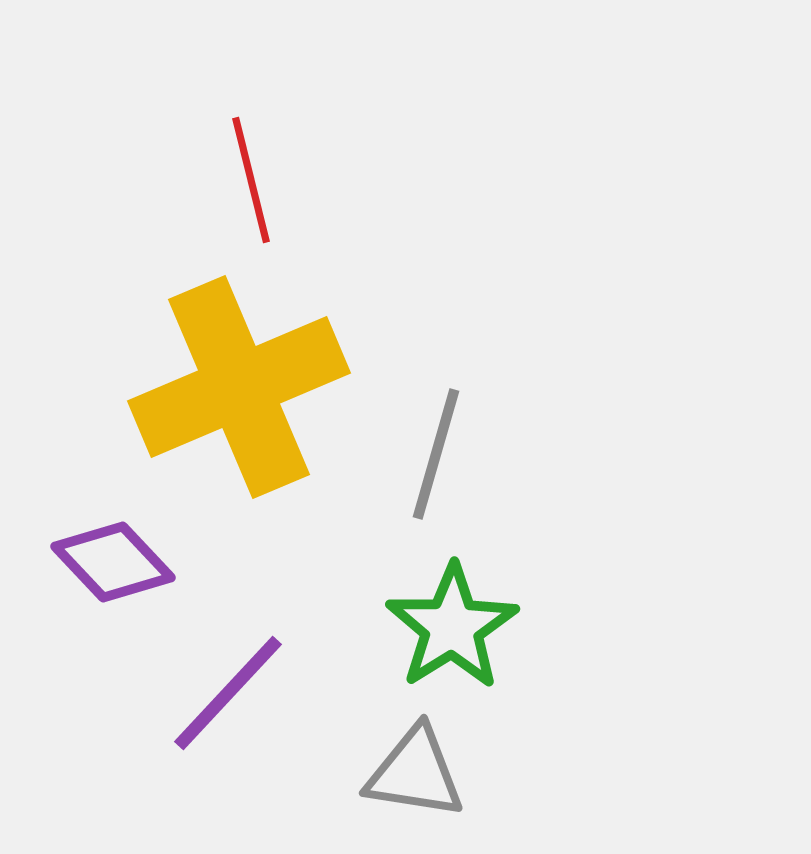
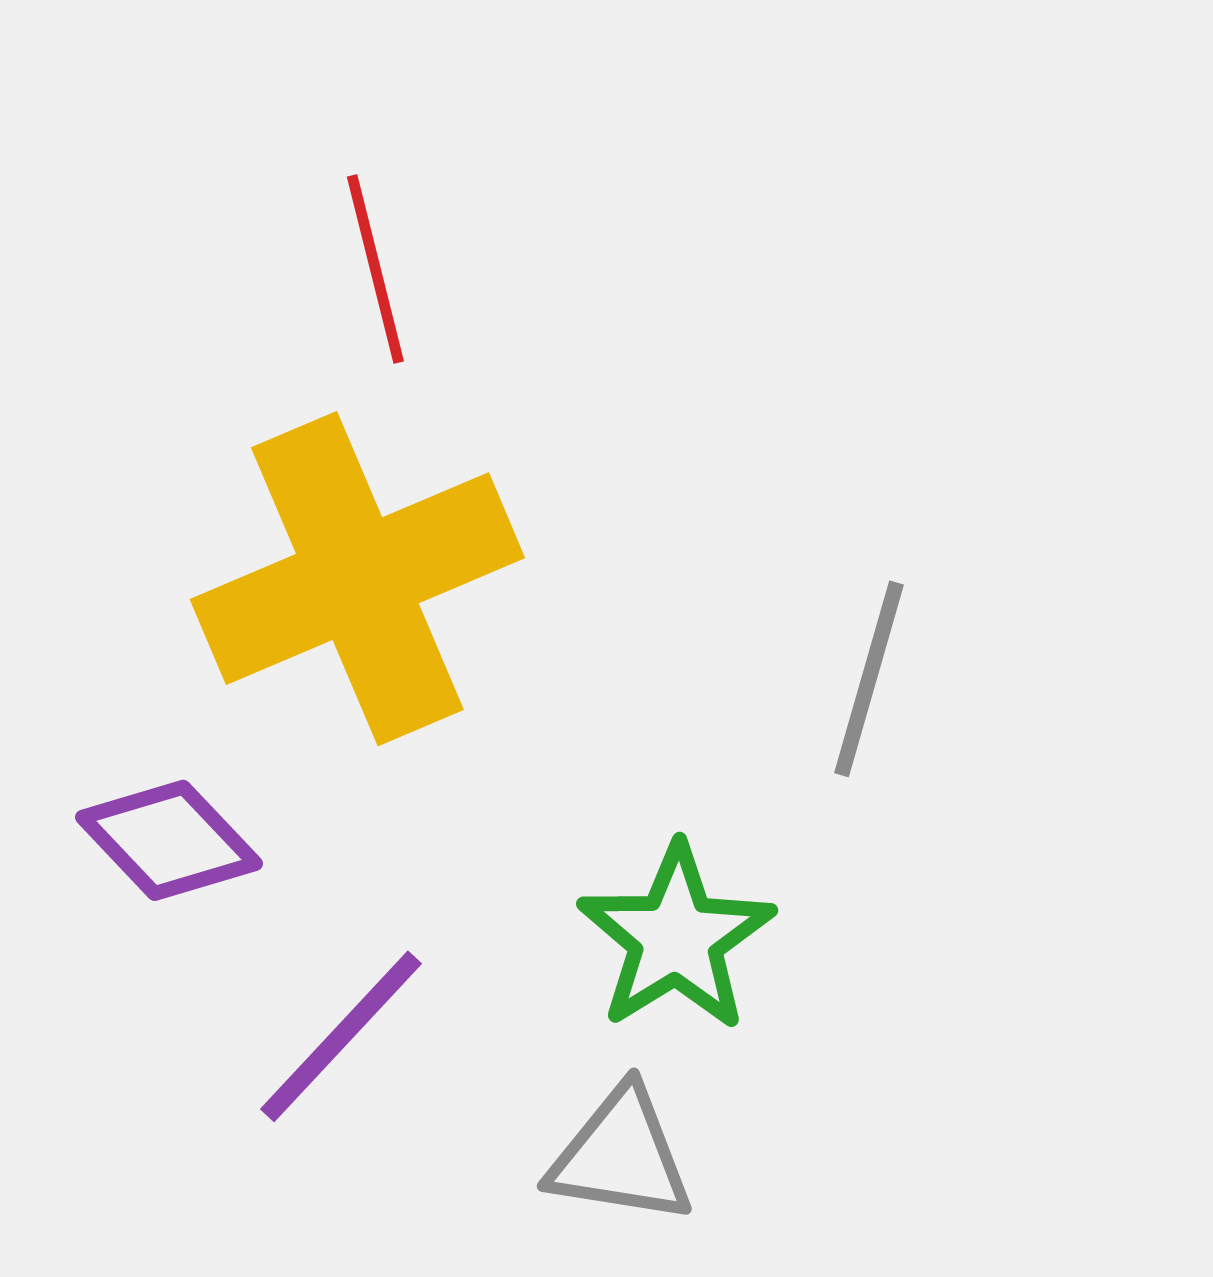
gray line: (436, 454) -> (869, 679), moved

